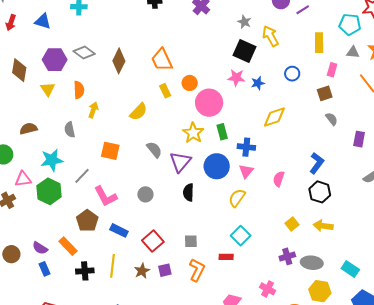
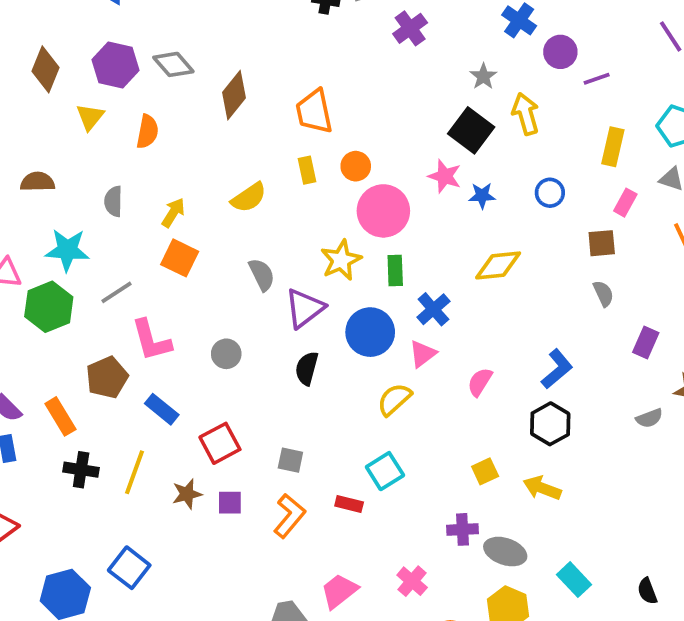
yellow arrow: (93, 110) -> (173, 213), moved
blue cross: (246, 147) -> (433, 309), turned 30

